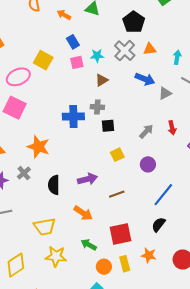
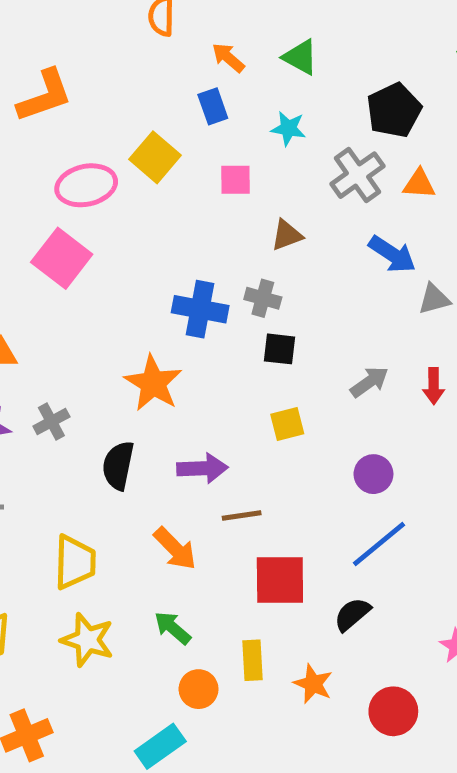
blue rectangle: (73, 42) -> (213, 106), moved
cyan star: (97, 56) -> (288, 128), moved
orange star: (38, 147) -> (153, 383), moved
purple circle: (148, 164) -> (373, 474), moved
brown line: (117, 194) -> (242, 515), moved
yellow trapezoid: (45, 227) -> (75, 562), turned -90
red square: (120, 234) -> (280, 580), moved
yellow rectangle: (125, 264) -> (252, 660), moved

